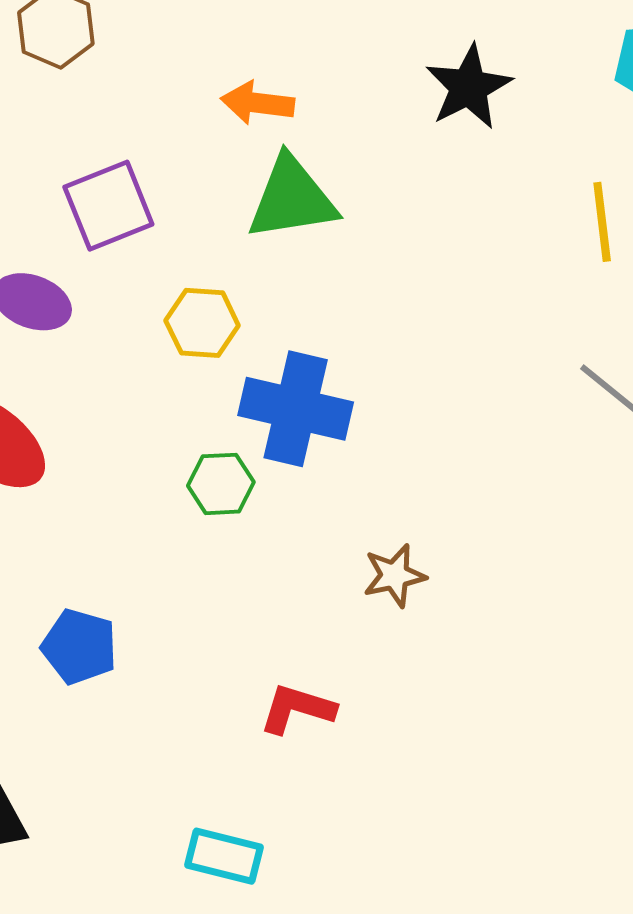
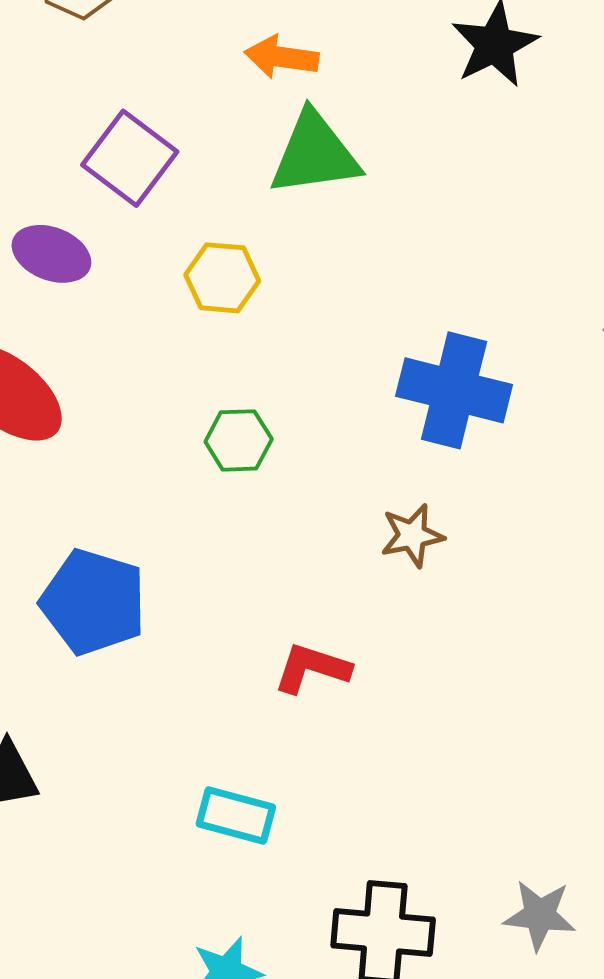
purple square: (108, 206) -> (130, 158), turned -32
blue cross: (296, 409) -> (454, 390), moved
blue pentagon: (79, 647) -> (93, 602), size x1.4

